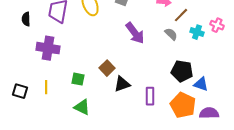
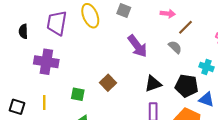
cyan cross: (197, 32) -> (206, 67), moved
black triangle: (122, 84) -> (153, 84), moved

